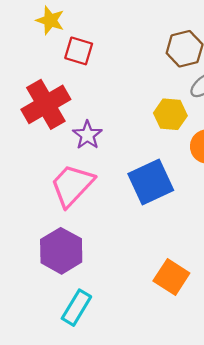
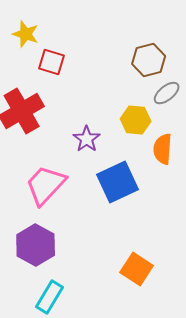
purple star: (87, 135) -> (87, 139), moved

